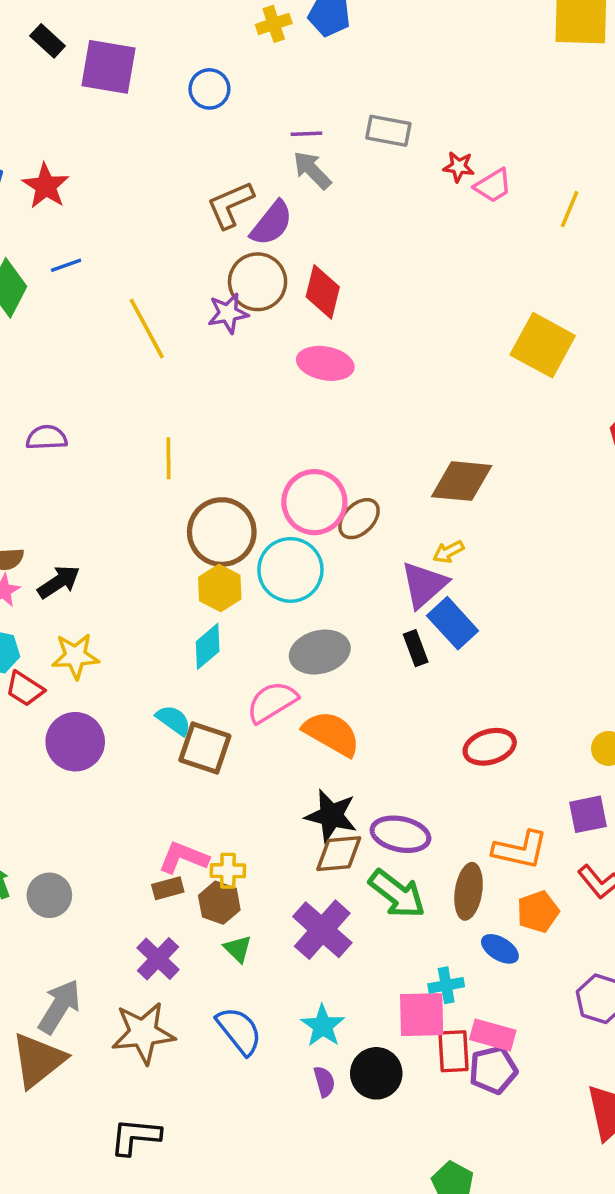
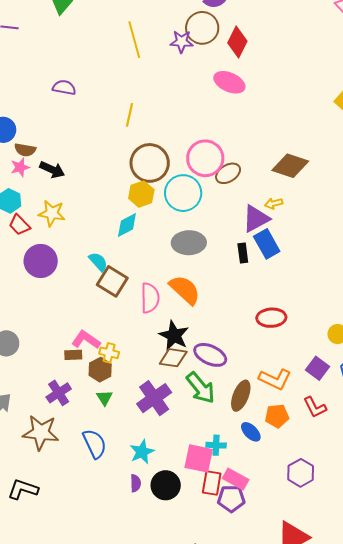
black arrow: (59, 582) -> (52, 170), turned 45
pink semicircle: (272, 702) -> (150, 298), moved, turned 108
purple square: (588, 814) -> (318, 368), turned 35

